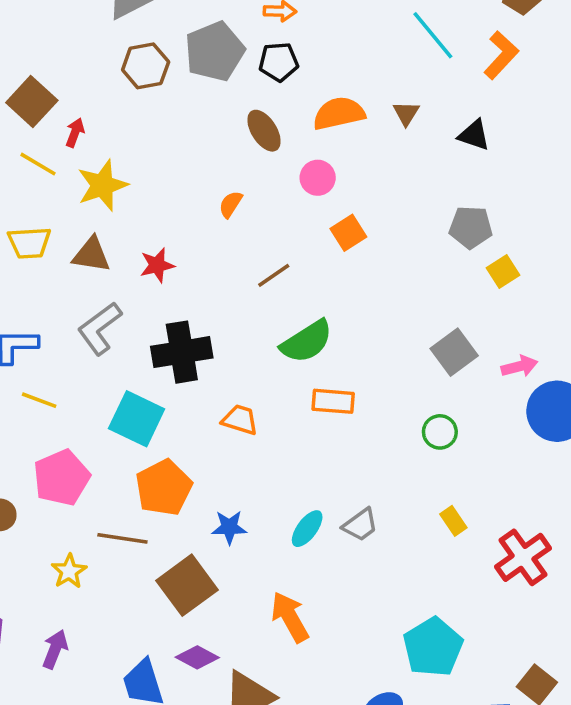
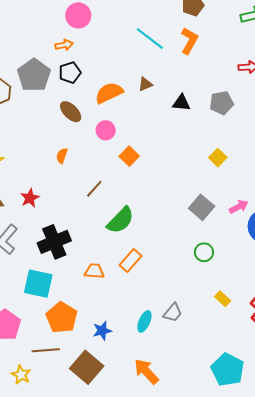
brown triangle: (406, 113) -> (145, 84), turned 49
black triangle: (474, 135) -> (181, 103), moved
gray pentagon: (471, 227) -> (221, 103), moved
orange rectangle: (333, 401) -> (130, 261), moved, turned -40

